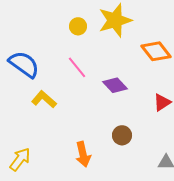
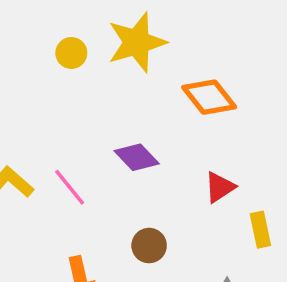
pink line: (77, 67) -> (70, 187), moved

